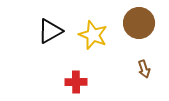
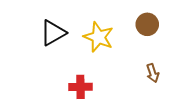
brown circle: (139, 23) -> (147, 24), size x0.7

